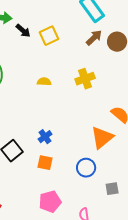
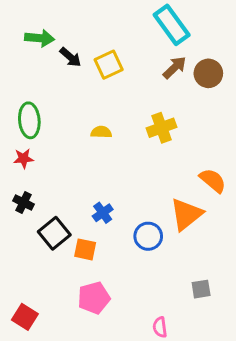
orange square: (45, 163) -> (85, 249), moved
blue circle: (86, 168) -> (148, 236), moved
pink pentagon: (50, 202) -> (94, 298), moved

